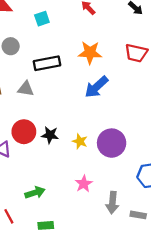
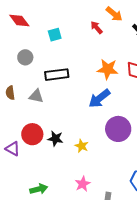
orange star: (90, 53) -> (108, 69), moved
purple circle: (112, 143) -> (118, 129), moved

